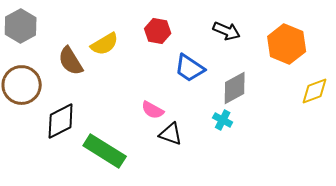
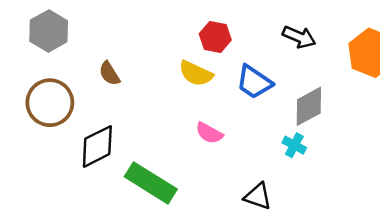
yellow semicircle: (105, 44) -> (196, 73), moved, turned 56
brown semicircle: (71, 61) -> (109, 73), size x0.7
black triangle: (171, 134) -> (258, 196), moved

